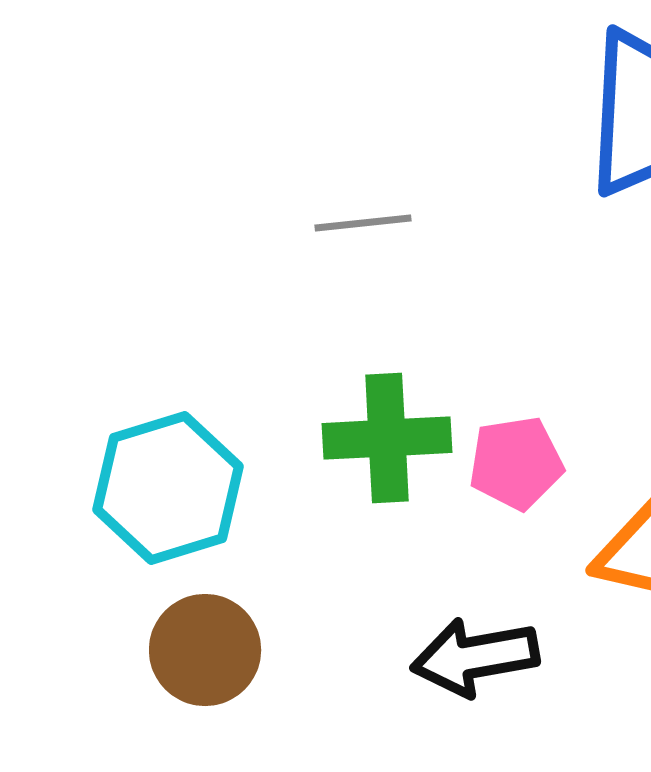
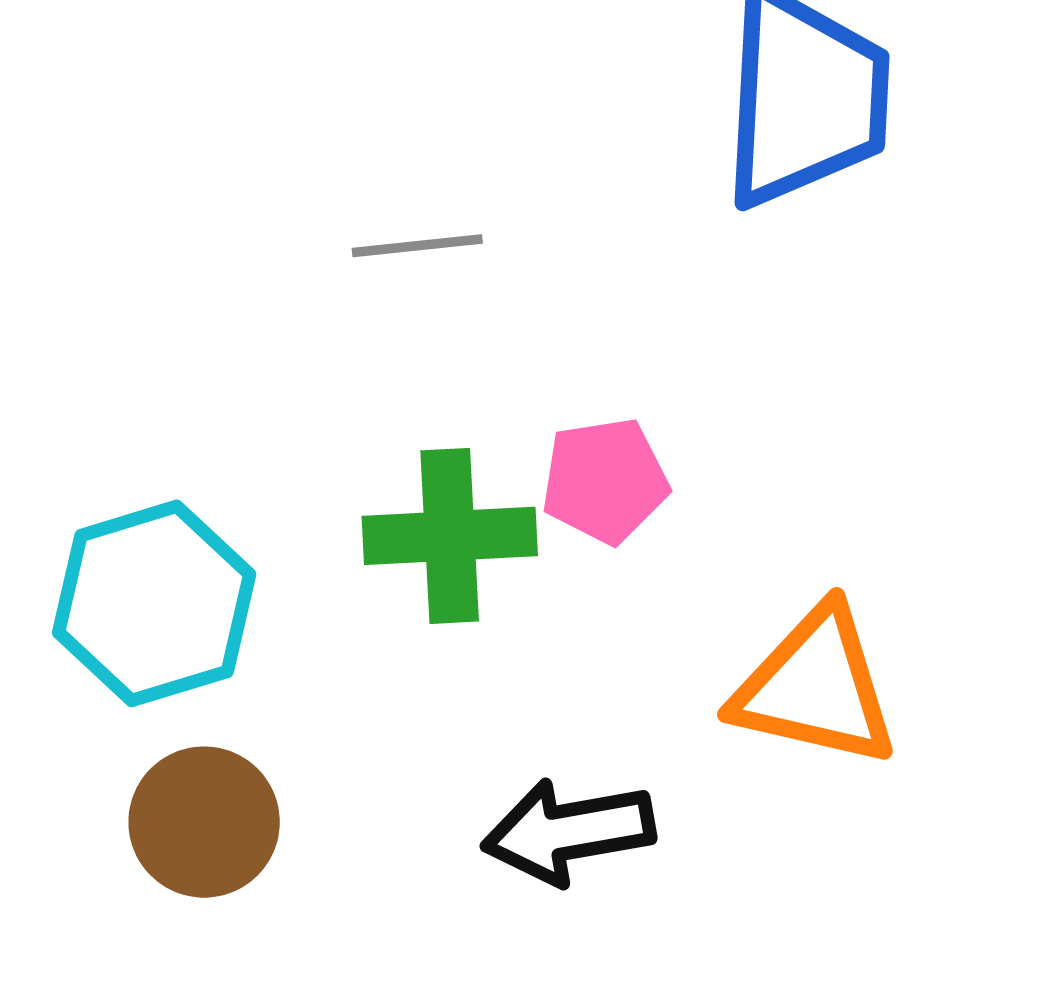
pink pentagon: (516, 463) -> (605, 481), moved

